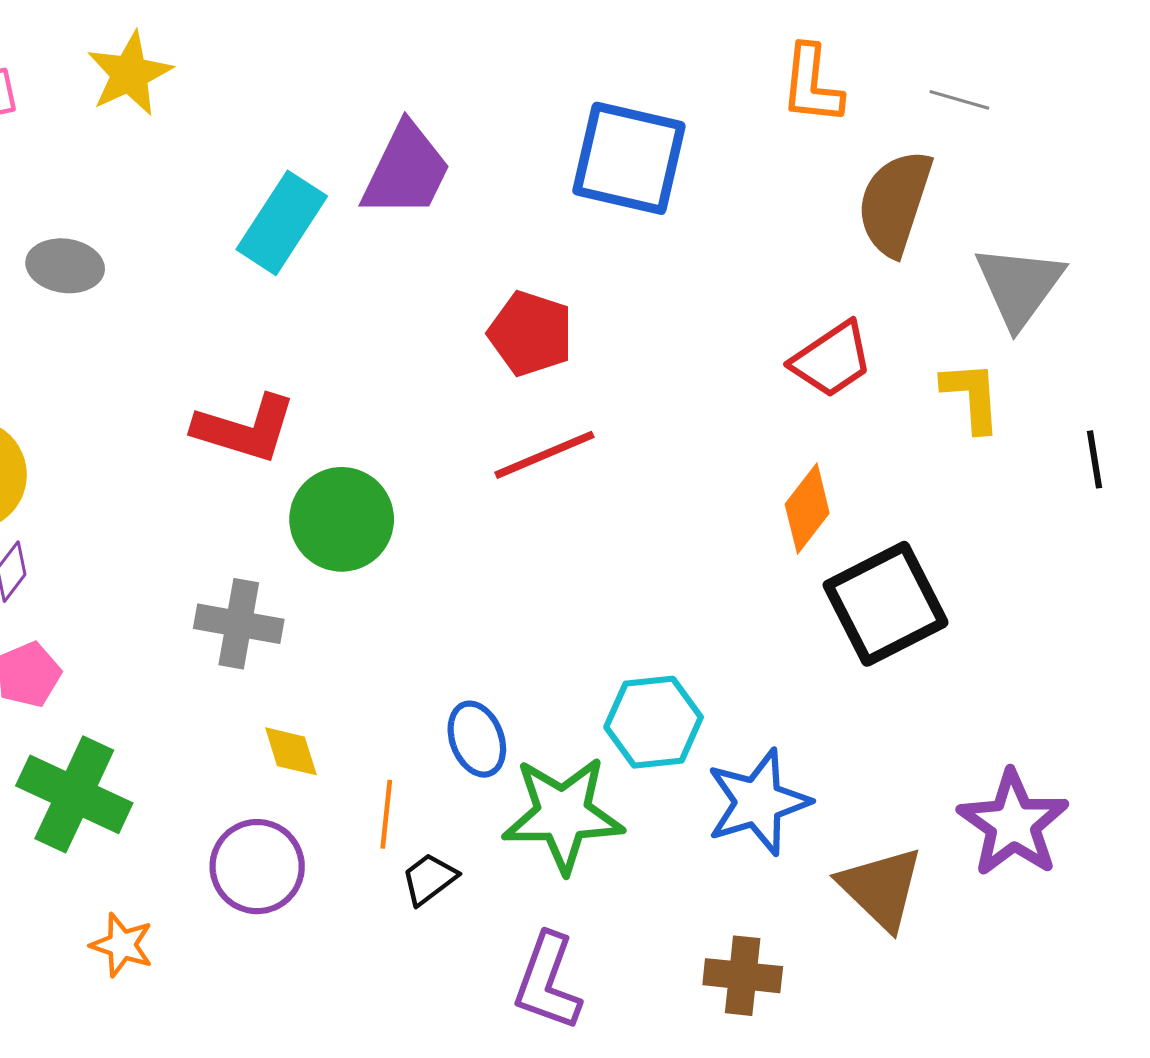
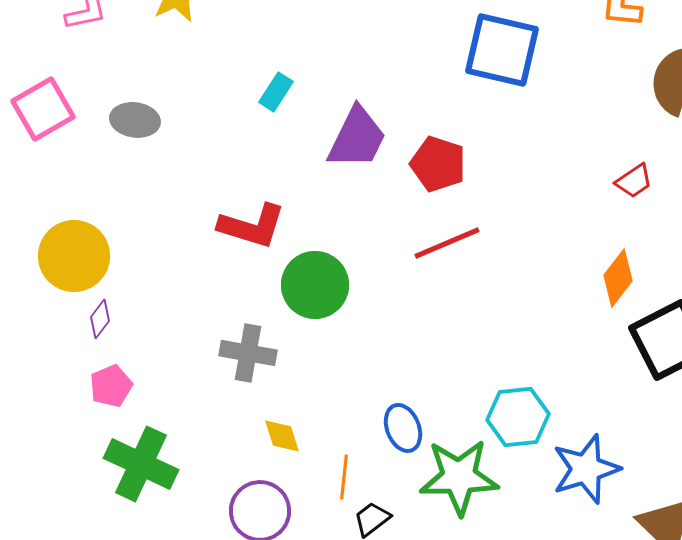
purple trapezoid: (406, 171) -> (357, 138), moved
cyan rectangle: (282, 223) -> (276, 92), size x0.6
red trapezoid: (832, 360) -> (634, 181), size x0.7

